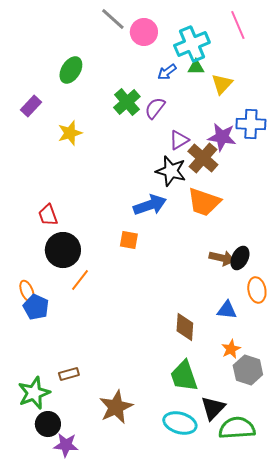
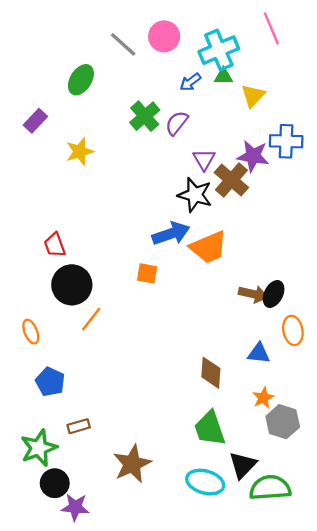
gray line: (113, 19) -> (123, 44), moved
purple triangle: (179, 140) -> (204, 159), turned -30
orange trapezoid: (204, 202) -> (209, 247), moved, turned -42
blue pentagon: (36, 307) -> (50, 382), moved

